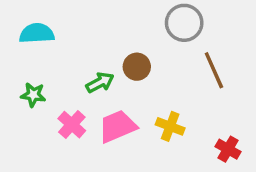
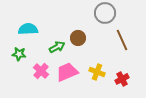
cyan semicircle: (37, 33) -> (28, 29), moved
red cross: (228, 149) -> (122, 79), moved, turned 32

